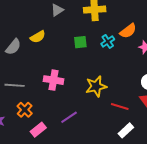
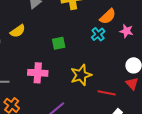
cyan cross: (108, 41) -> (98, 34), moved
green square: (80, 42) -> (59, 43), moved

